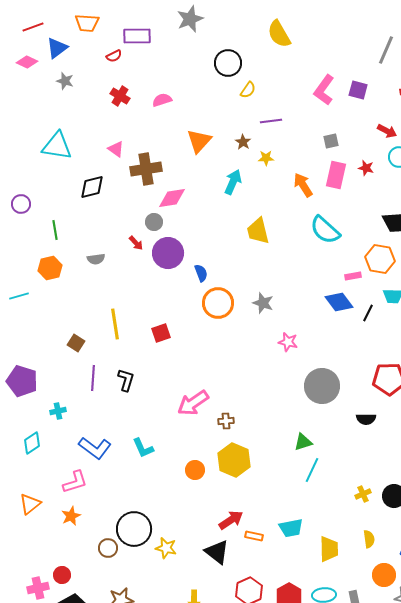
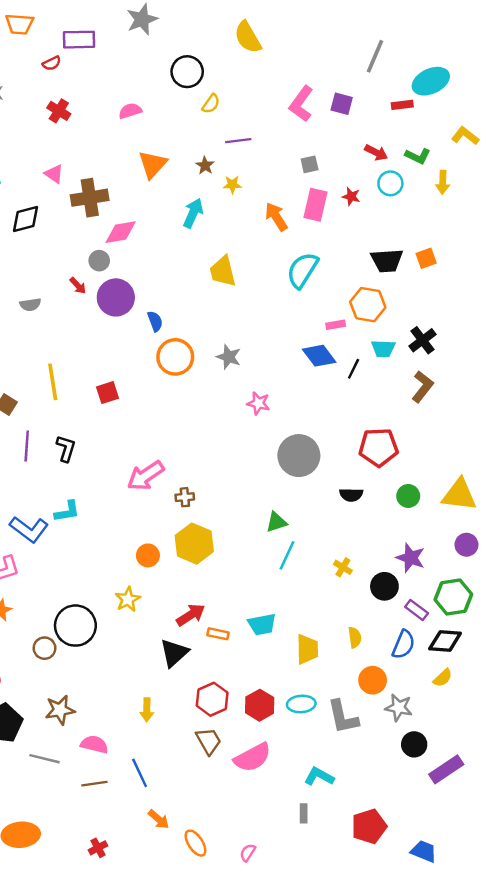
pink semicircle: (162, 100) -> (130, 111), moved
cyan semicircle: (325, 230) -> (302, 270), turned 80
cyan L-shape: (143, 448) -> (67, 511), moved, turned -75
yellow cross: (363, 494) -> (343, 567), moved, turned -35
yellow star: (166, 548) -> (128, 599), moved, turned 30
black triangle: (217, 552) -> (174, 653), turned 40

